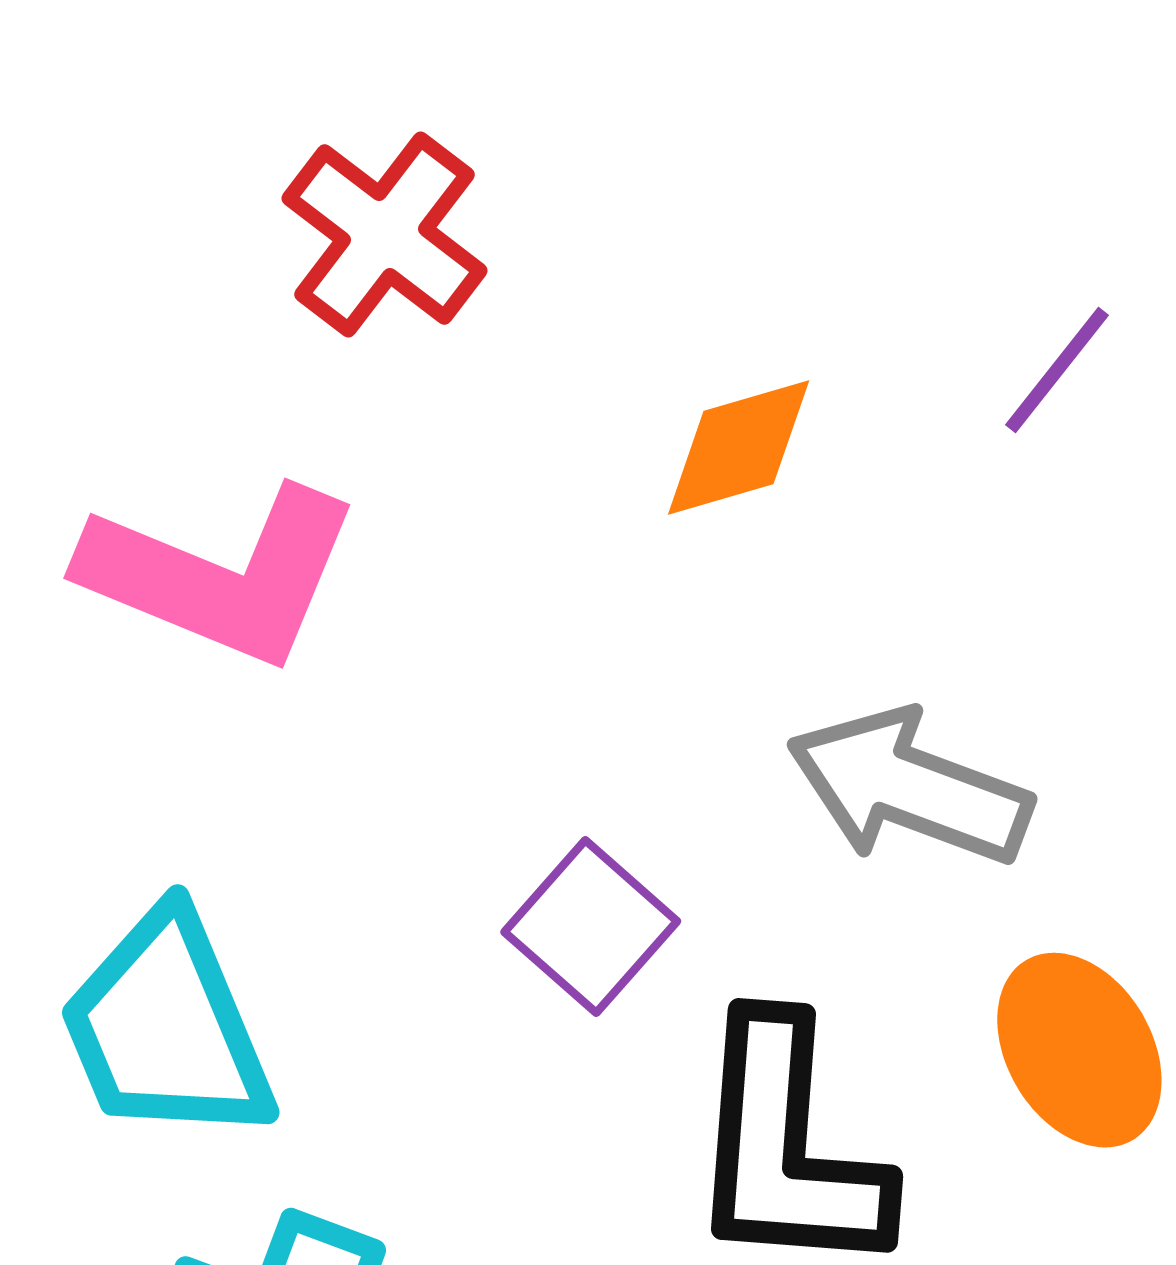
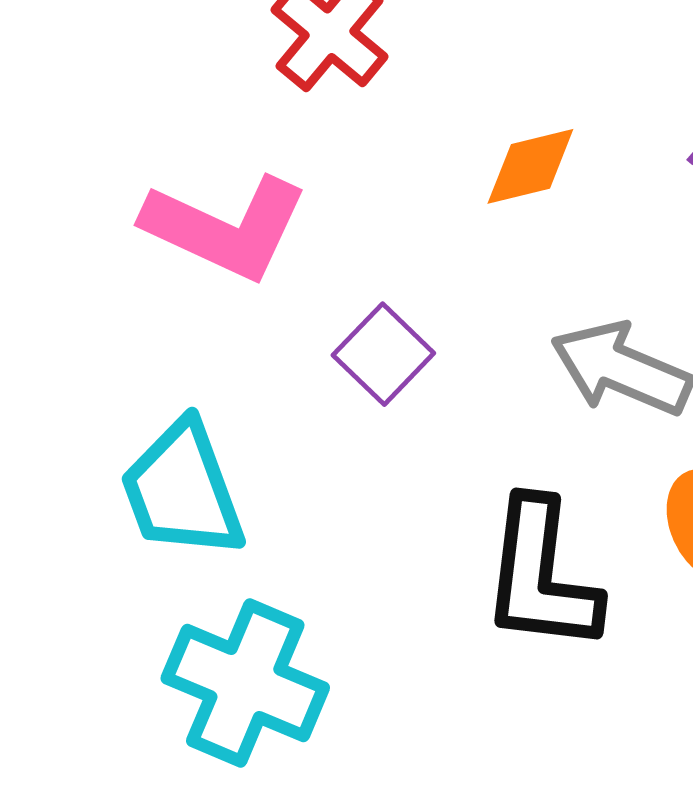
purple square: (591, 927) -> (383, 354), moved

